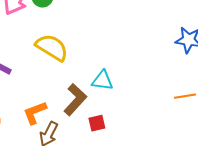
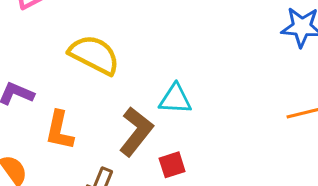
orange L-shape: (35, 113) -> (59, 130), moved, turned -52

